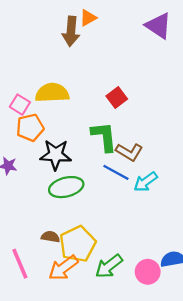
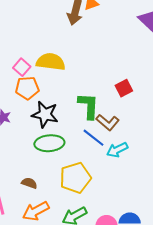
red square: (117, 97) -> (124, 88), moved
yellow pentagon: (78, 244) -> (75, 178), moved

